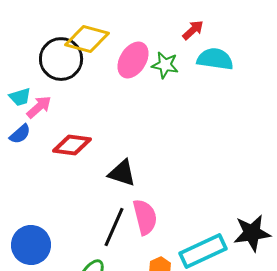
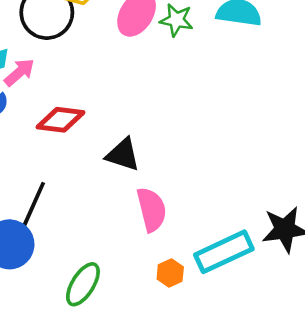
black line: (114, 227) -> (33, 206), moved

